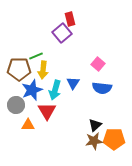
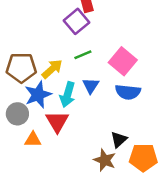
green line: (36, 56) -> (83, 55), moved
pink square: (98, 64) -> (123, 61), size x1.5
yellow arrow: (43, 70) -> (52, 69), turned -138
brown star: (94, 141) -> (105, 160), moved, turned 30

